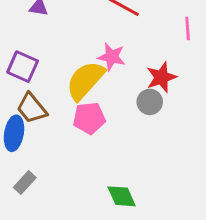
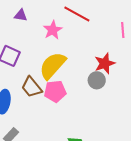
pink star: (112, 57) -> (53, 30), moved, turned 30
brown trapezoid: (32, 108) -> (32, 87), moved

